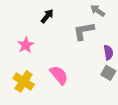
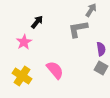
gray arrow: (98, 11) -> (91, 10), turned 88
black arrow: (47, 16) -> (37, 22), moved

